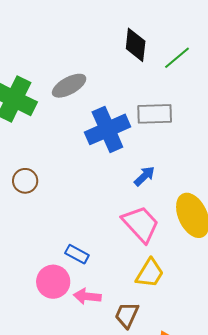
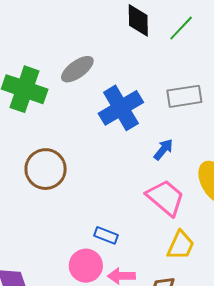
gray rectangle: (155, 114) -> (184, 96), moved
brown circle: (25, 181) -> (46, 169), size x1.6

